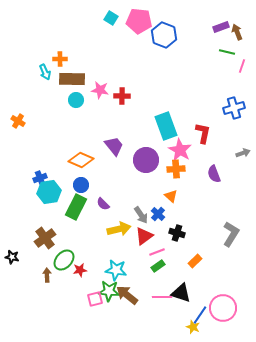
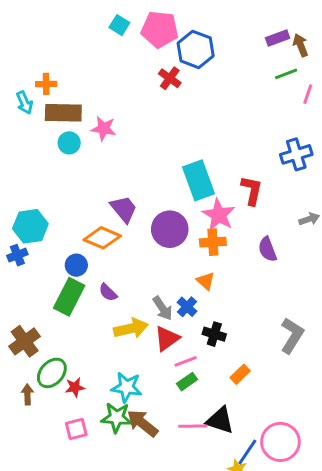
green line: (227, 52) -> (286, 74), turned -35
red cross: (122, 96) -> (170, 78), moved, turned 35
orange diamond: (81, 160) -> (102, 238), moved
cyan hexagon: (49, 192) -> (30, 226), moved
pink square: (95, 299) -> (76, 429), moved

